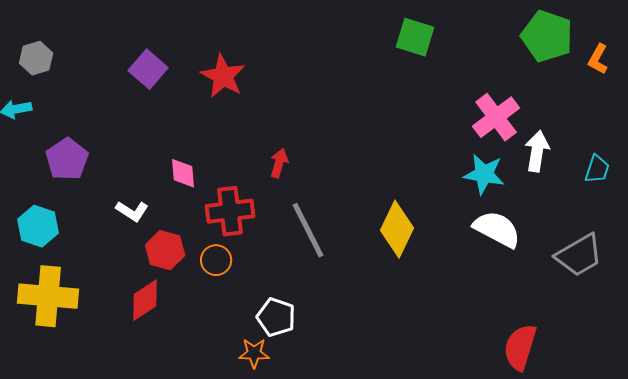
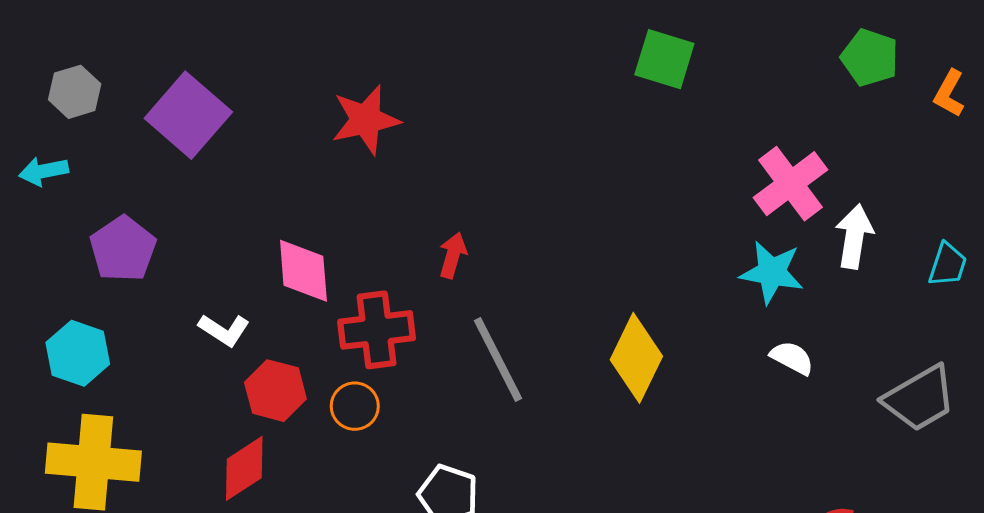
green pentagon: (547, 36) -> (870, 58), size x0.7
purple square: (148, 69) -> (188, 115), moved, size x1.4
red star: (223, 76) -> (366, 120), turned 30
pink diamond: (183, 173) -> (303, 271), size x1.4
white semicircle: (497, 229) -> (792, 358), size x0.6

